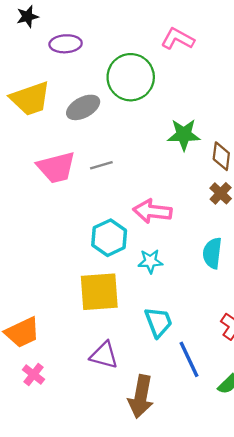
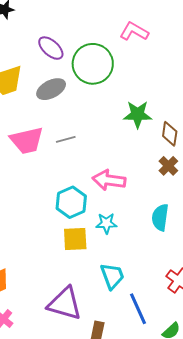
purple ellipse: (66, 44) -> (51, 48), moved, turned 44
yellow square: (99, 292) -> (75, 239), moved, size x0.7
purple triangle: (104, 355) -> (65, 304), size x1.4

